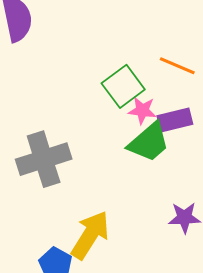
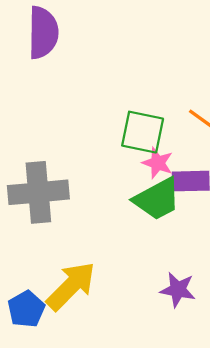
green square: (123, 86) -> (143, 132), turned 36

